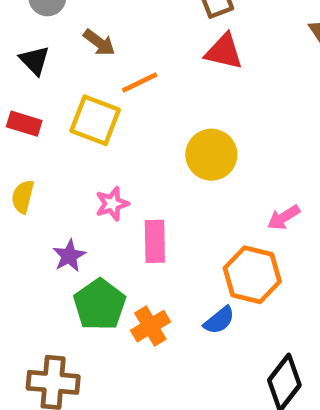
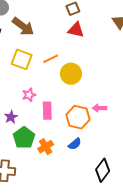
brown arrow: (99, 43) -> (23, 26), size x1.6
orange line: (140, 82) -> (51, 59), moved
pink arrow: (284, 217) -> (99, 108), moved, turned 32
orange hexagon: (252, 275) -> (78, 117), moved

